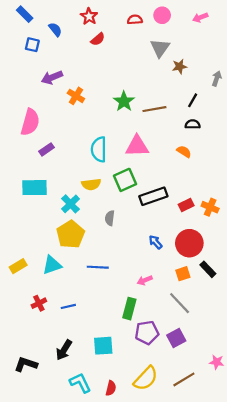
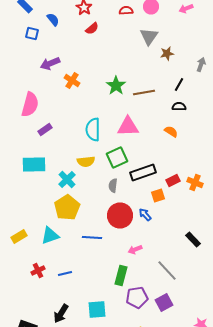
gray semicircle: (110, 218) -> (113, 186), moved
red circle: (189, 243) -> (120, 216), moved
orange square: (183, 274) -> (158, 196), moved

